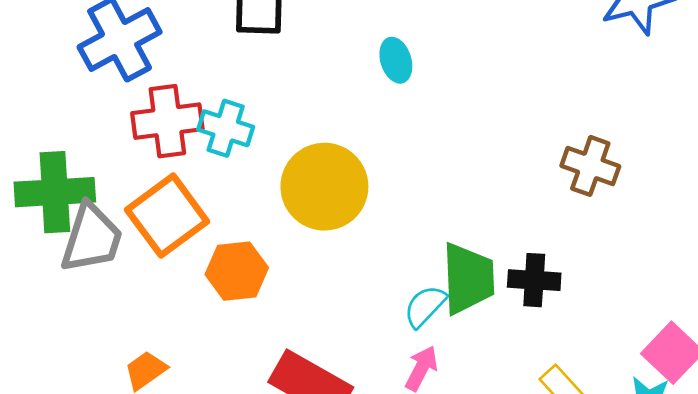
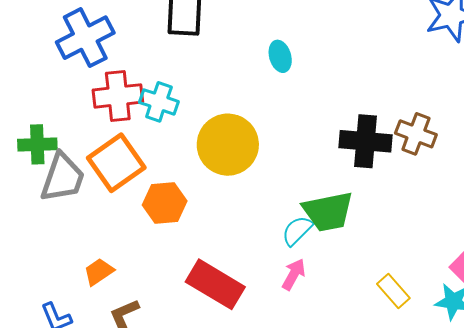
green cross: (55, 192) -> (37, 144), size x0.7
green trapezoid: (468, 278) -> (328, 212), turned 80
black cross: (534, 280) -> (365, 141), moved, size x1.4

